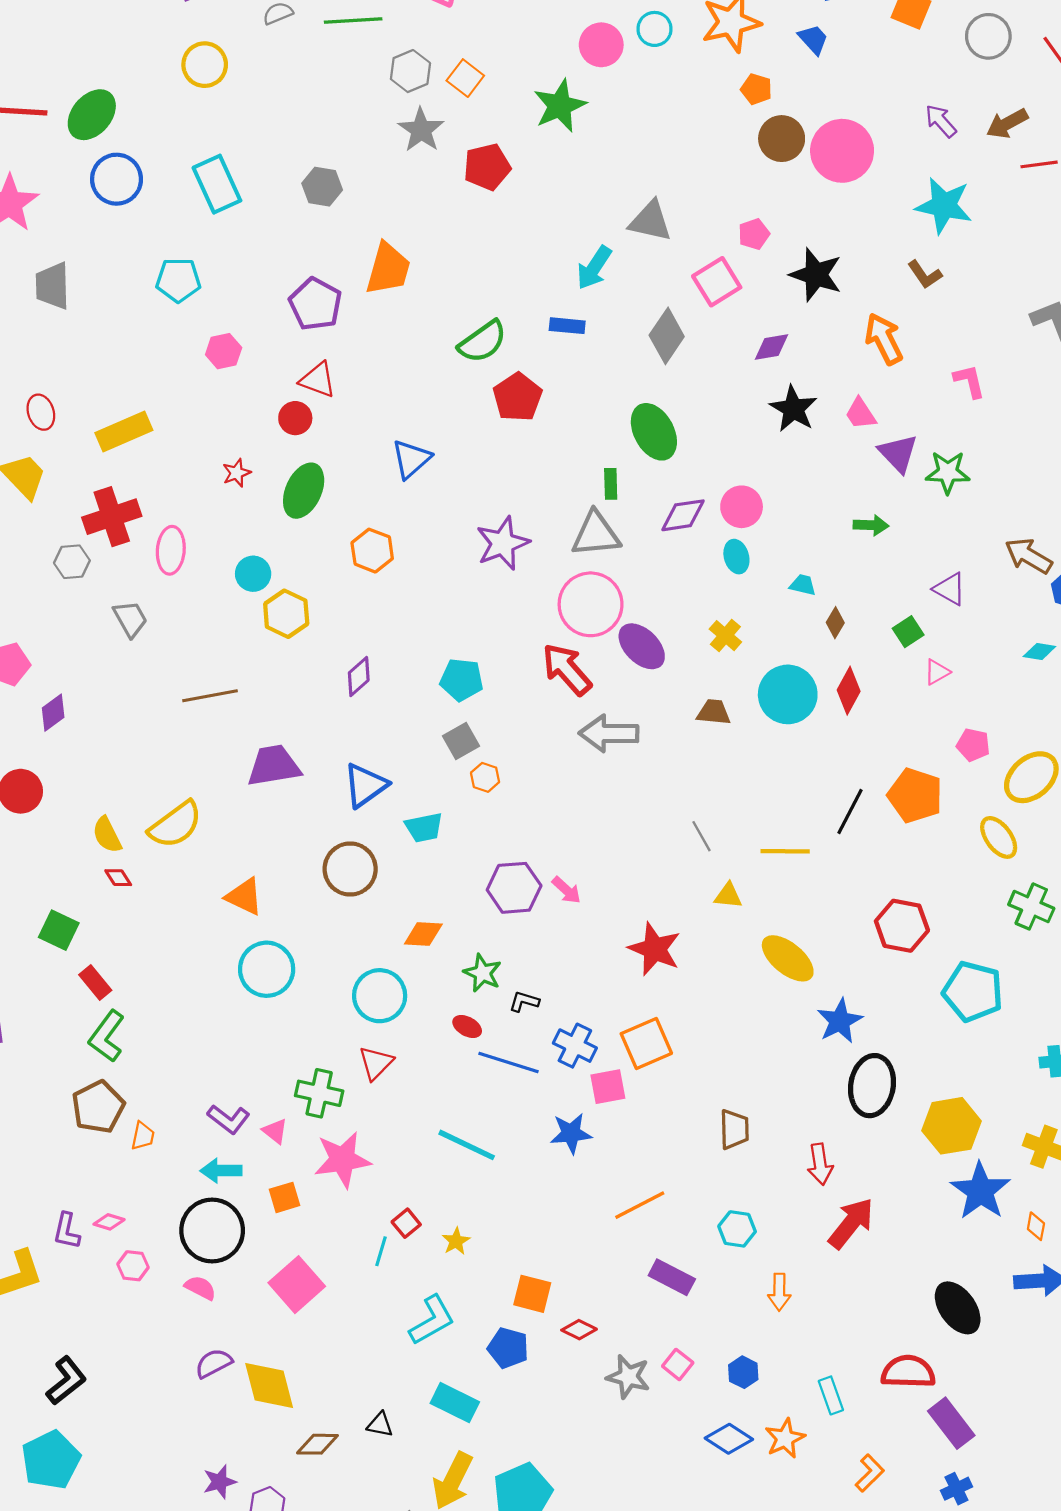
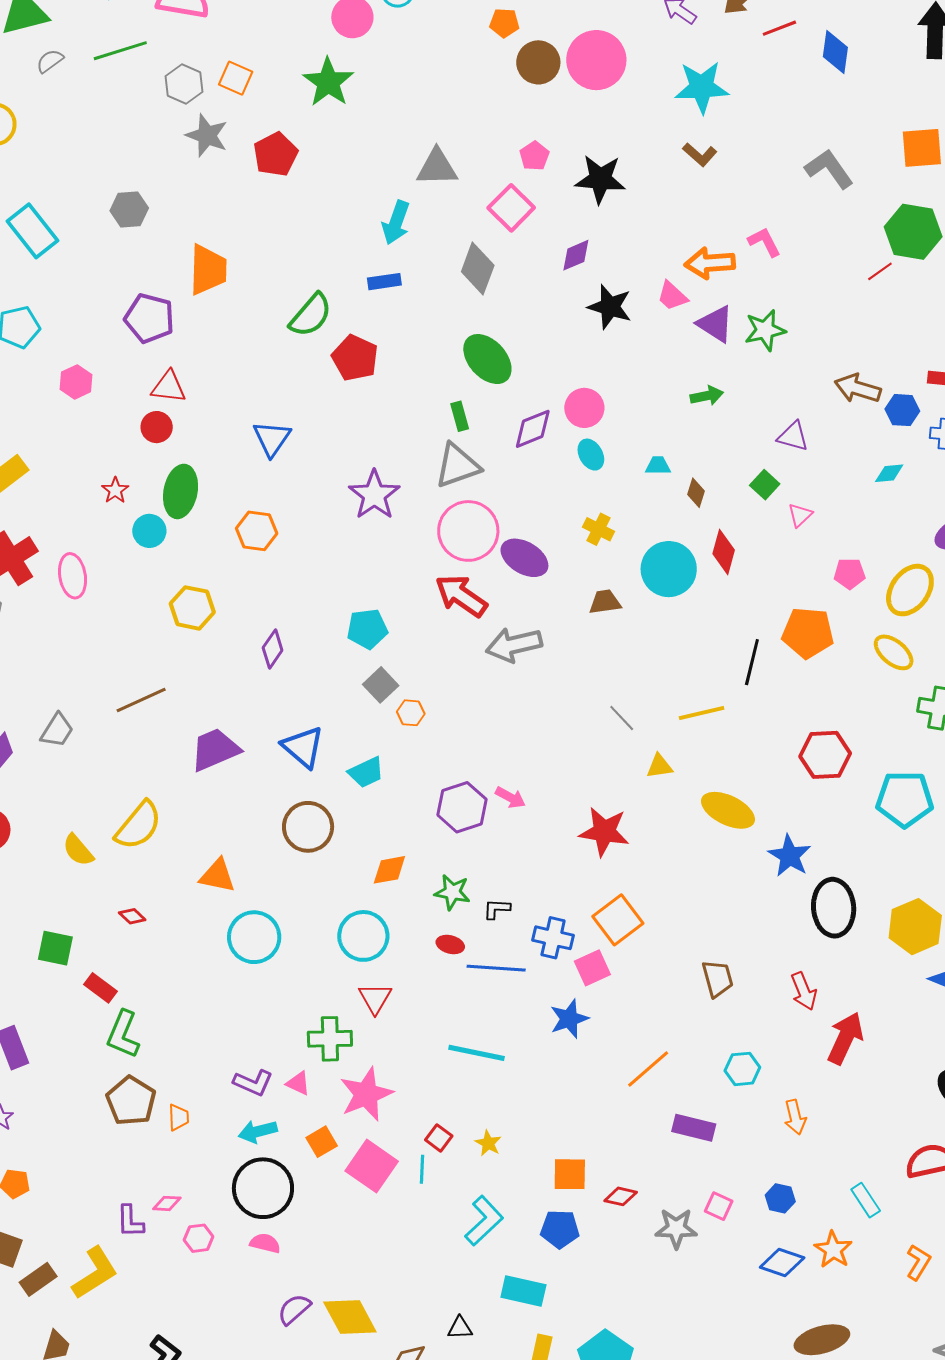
orange arrow: (884, 339) -> (710, 263), moved, turned -54
cyan circle: (253, 574) -> (149, 531), moved
gray trapezoid: (130, 619) -> (57, 730), moved, turned 75
blue triangle: (365, 785) -> (303, 747), turned -30
red diamond: (118, 878) -> (132, 916), moved
pink square: (297, 1285) -> (372, 1166), moved

